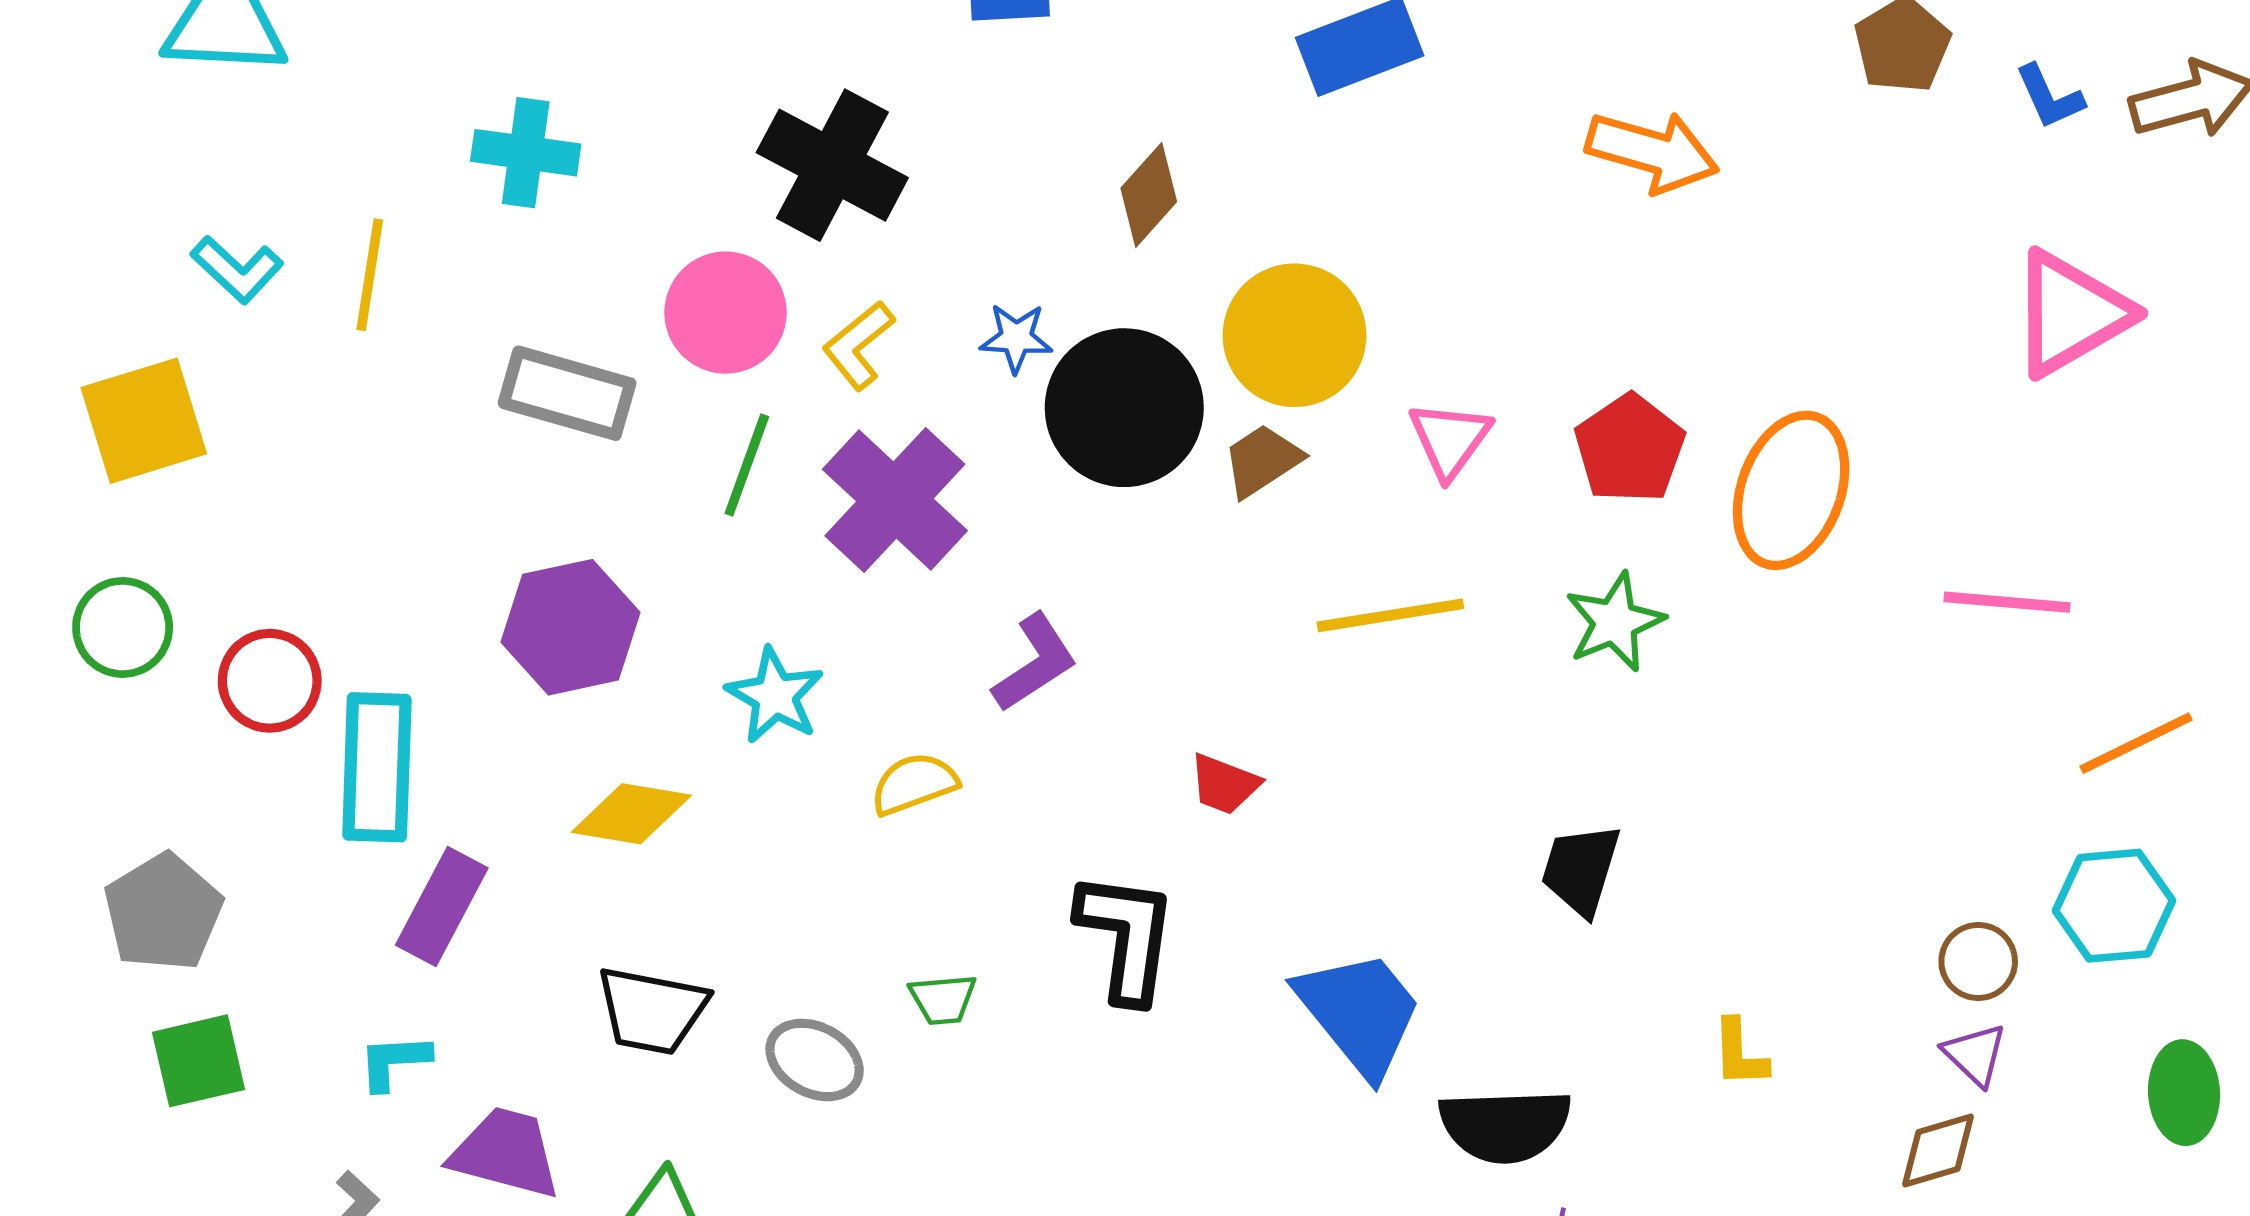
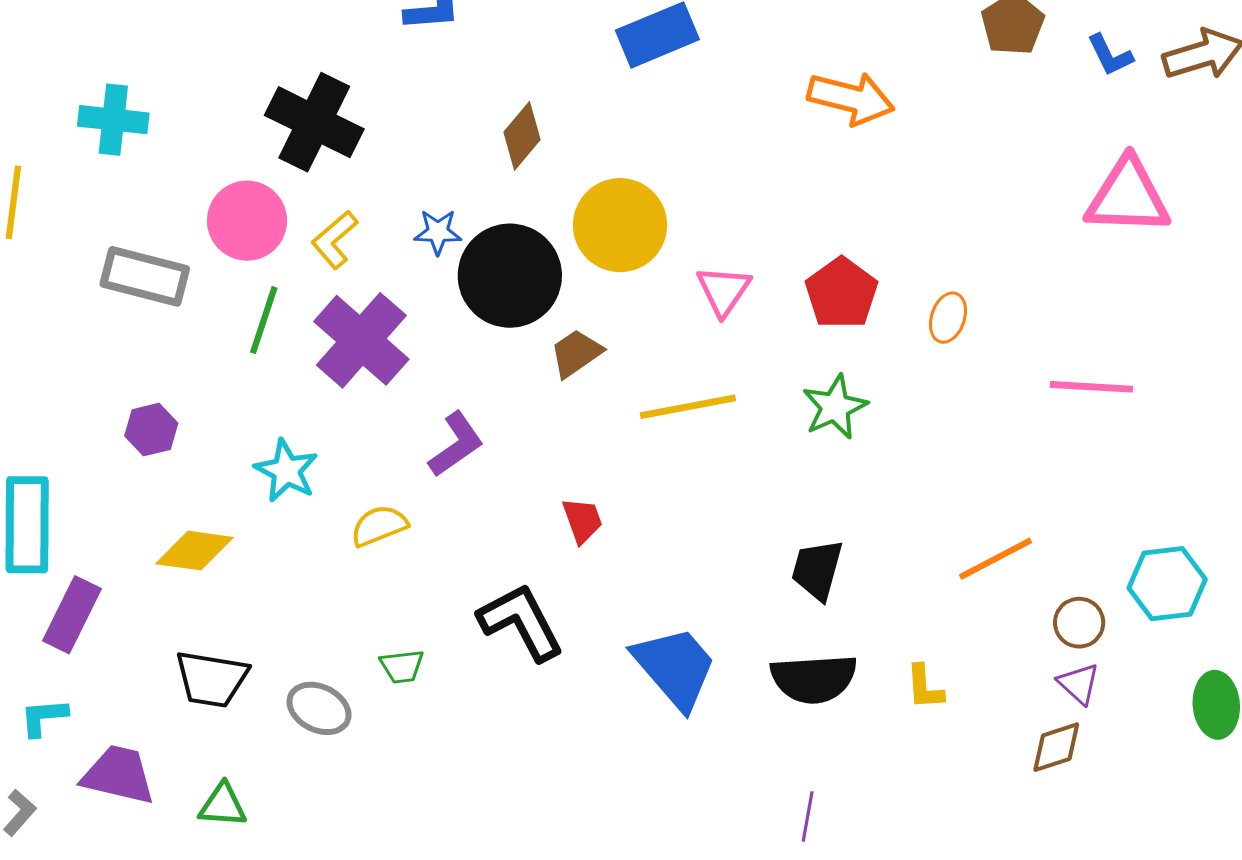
pink triangle: (2071, 313) -> (1128, 197), turned 34
brown trapezoid: (1262, 461) -> (576, 353), moved
orange ellipse: (1791, 490) -> (948, 318), size x0.5
purple hexagon: (570, 627) -> (151, 430), size x0.6
orange line: (2136, 743) -> (996, 559), moved
red trapezoid: (1224, 784) -> (582, 520), turned -129
black L-shape: (1126, 937) -> (521, 622), turned -34
black semicircle: (1505, 1126) -> (814, 679), moved

